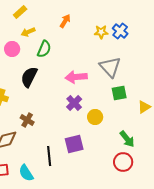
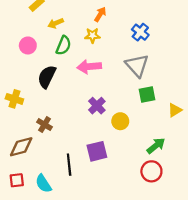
orange arrow: (65, 21) -> (100, 14), moved
blue cross: (120, 31) -> (140, 32), moved
yellow arrow: (28, 32) -> (56, 23), moved
yellow star: (101, 32) -> (92, 35), moved
pink arrow: (76, 77) -> (89, 67), moved
green arrow: (127, 139) -> (156, 146), turned -90

